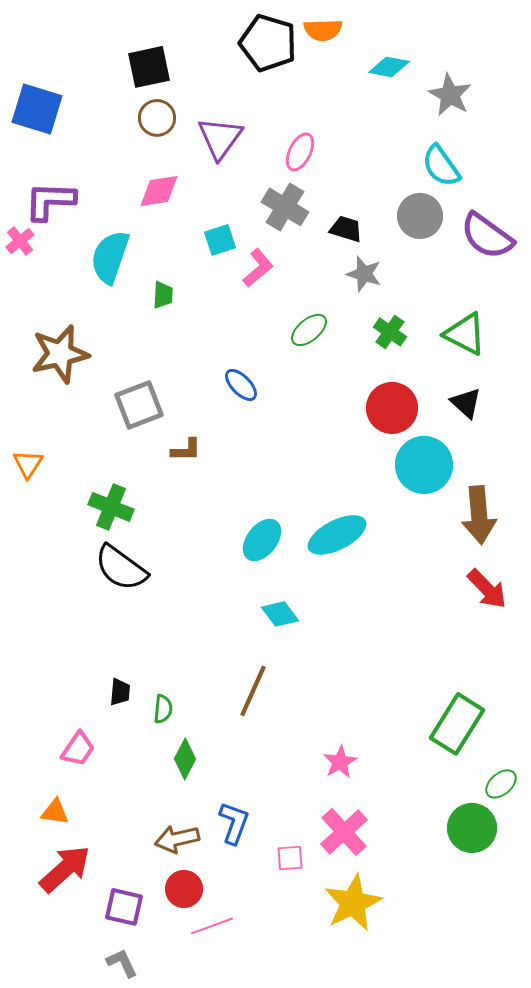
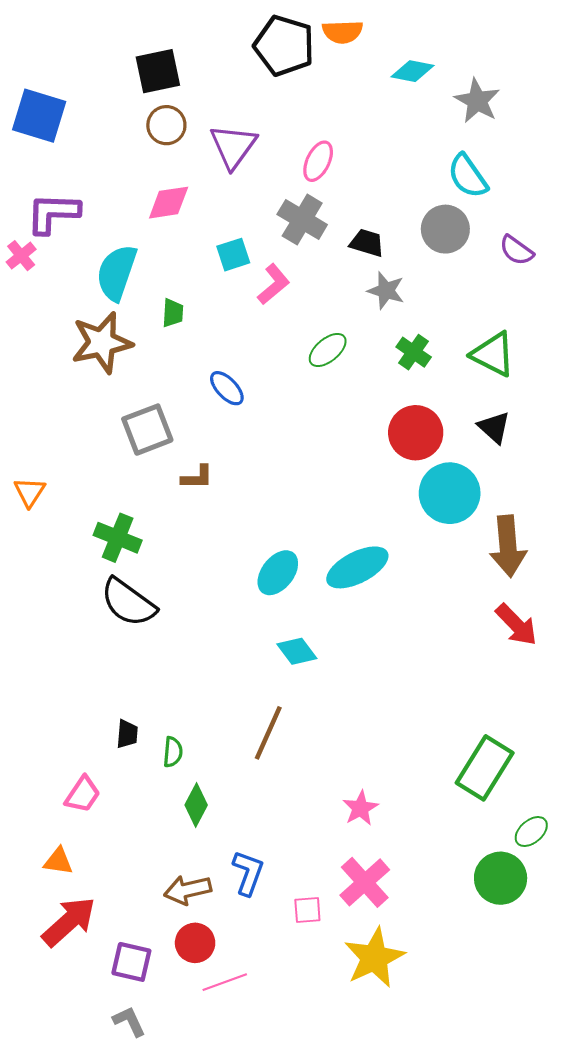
purple semicircle: (487, 236) -> (516, 250), size x0.6
brown star: (60, 354) -> (102, 343), moved
blue ellipse: (241, 385) -> (227, 388), moved

